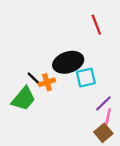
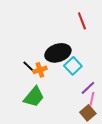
cyan square: (86, 78) -> (73, 66), turned -30
green trapezoid: (24, 99) -> (34, 97), moved

